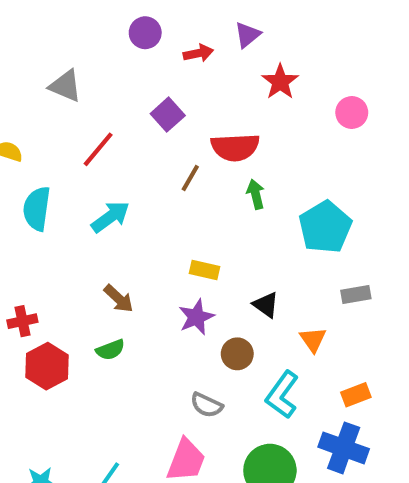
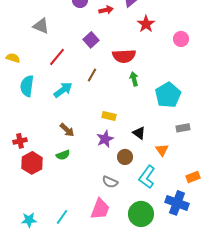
brown line: (190, 178) -> (92, 75), moved
orange rectangle: (356, 395) -> (193, 177), moved

